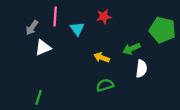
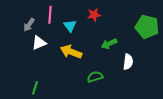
green arrow: (131, 49) -> (109, 44), moved
yellow arrow: (102, 58) -> (71, 52), moved, size x1.5

